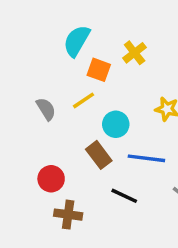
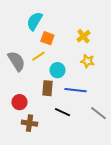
yellow cross: (135, 53) -> (83, 36), moved
gray semicircle: (46, 109) -> (16, 61), size x1.5
brown rectangle: (99, 155) -> (47, 88), turned 42

